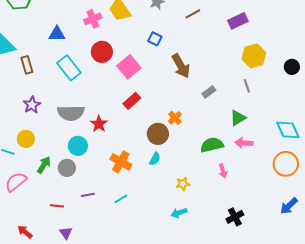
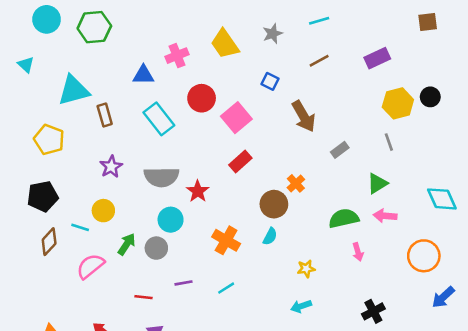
brown line: (193, 14) -> (319, 61), moved
pink cross: (93, 19) -> (177, 56), moved
black circle: (292, 67) -> (430, 97), moved
orange circle: (286, 164) -> (424, 256), moved

